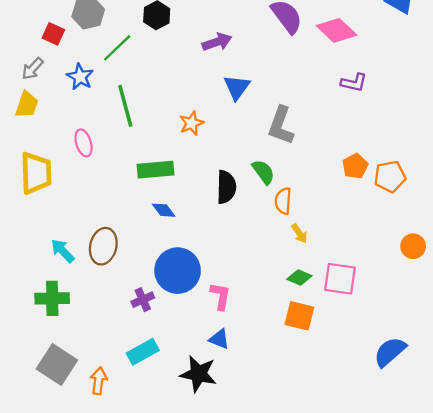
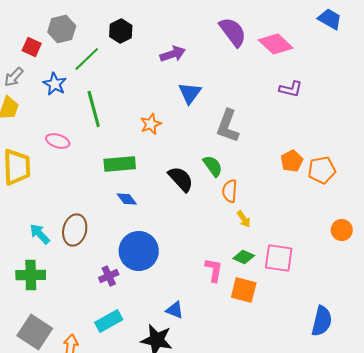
pink ellipse: (84, 143) -> (58, 141), turned -55
black semicircle: (226, 187) -> (181, 179), turned -44
pink L-shape: (220, 296) -> (214, 270), moved
blue semicircle: (390, 352) -> (322, 321), turned 144

